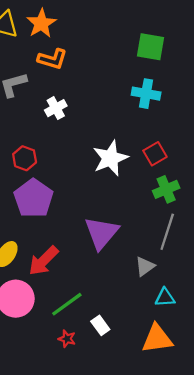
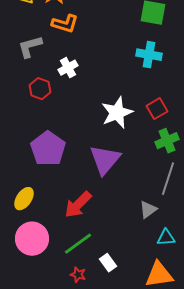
red hexagon: (25, 158) -> (40, 89), moved
purple triangle: (101, 233) -> (105, 160), moved
red arrow: (44, 261) -> (78, 205), moved

